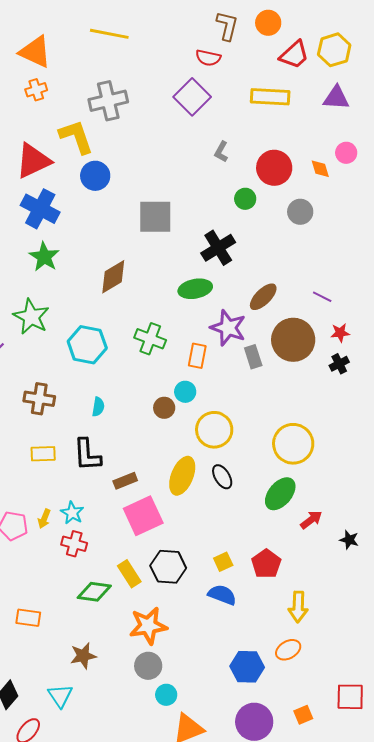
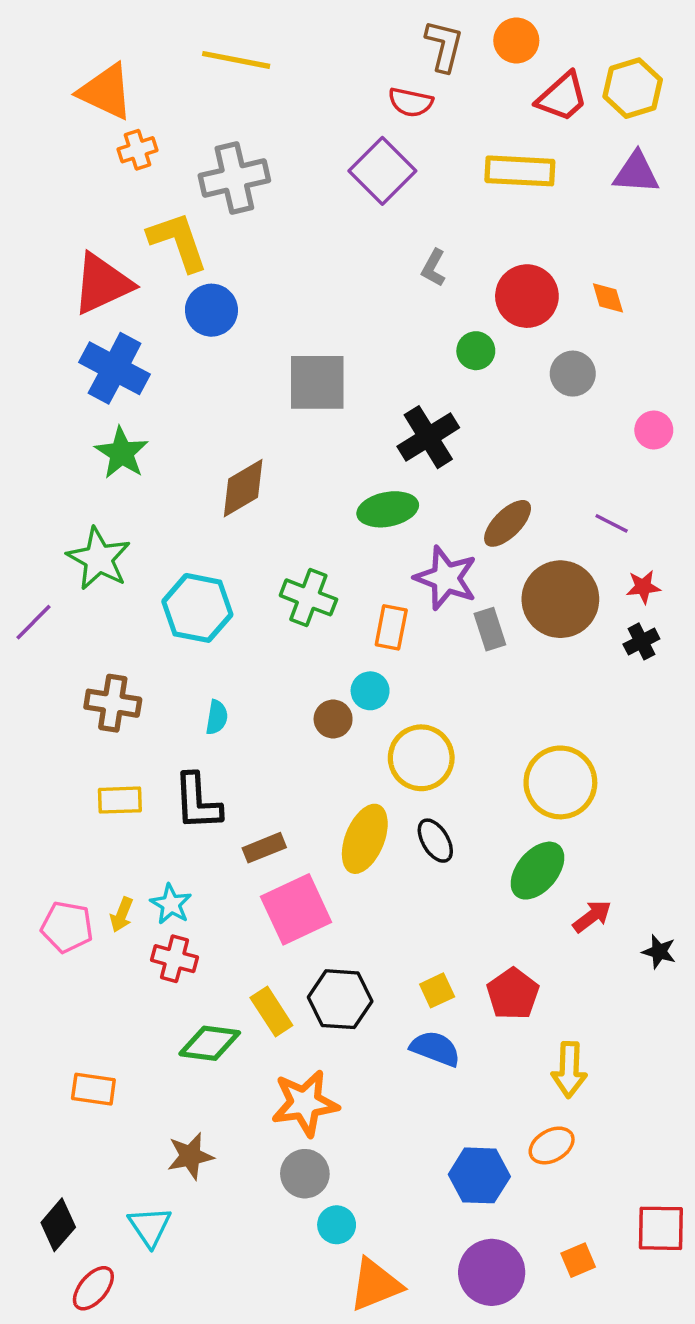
orange cross: (36, 90) -> (137, 150), moved
pink circle: (346, 153) -> (654, 430), moved

